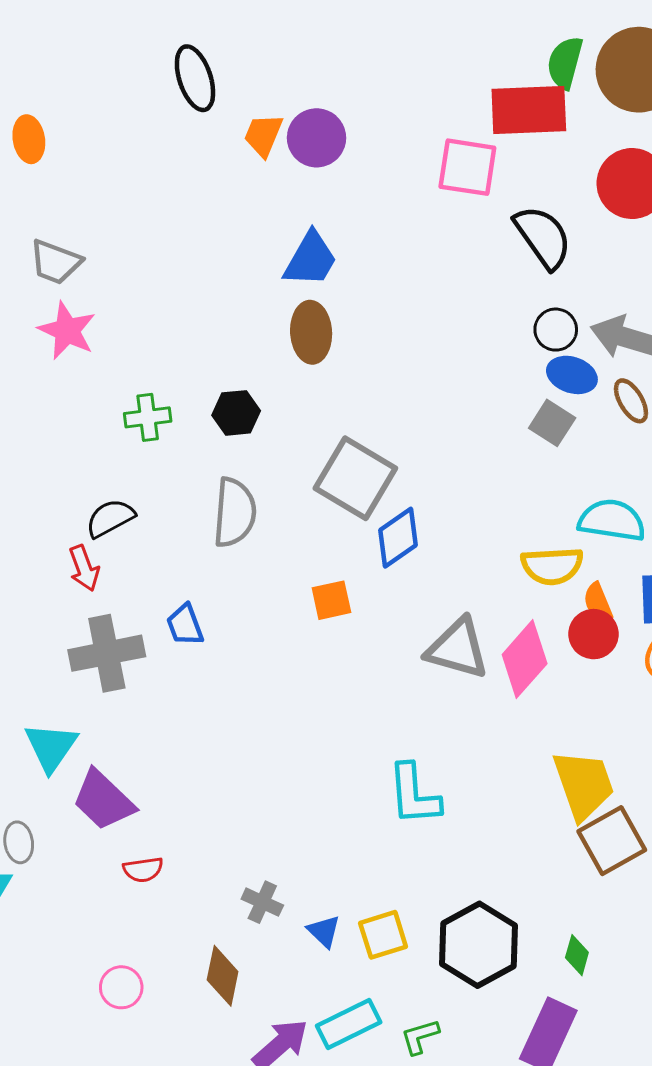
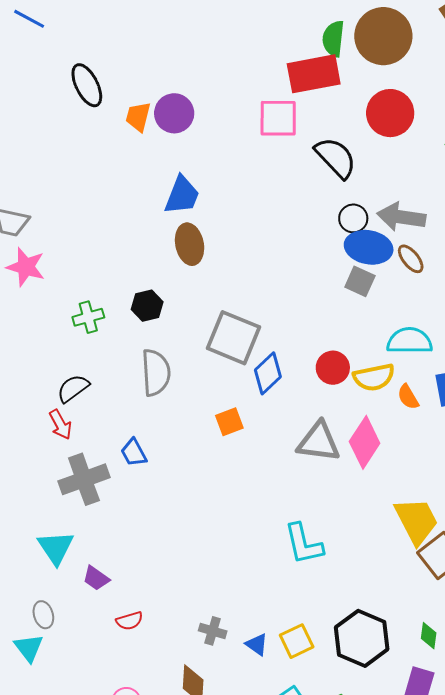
blue ellipse: (572, 375) -> (369, 247), size x1.4
red circle: (593, 634) -> (333, 368), moved
purple trapezoid: (103, 800) -> (96, 578), size x0.6

